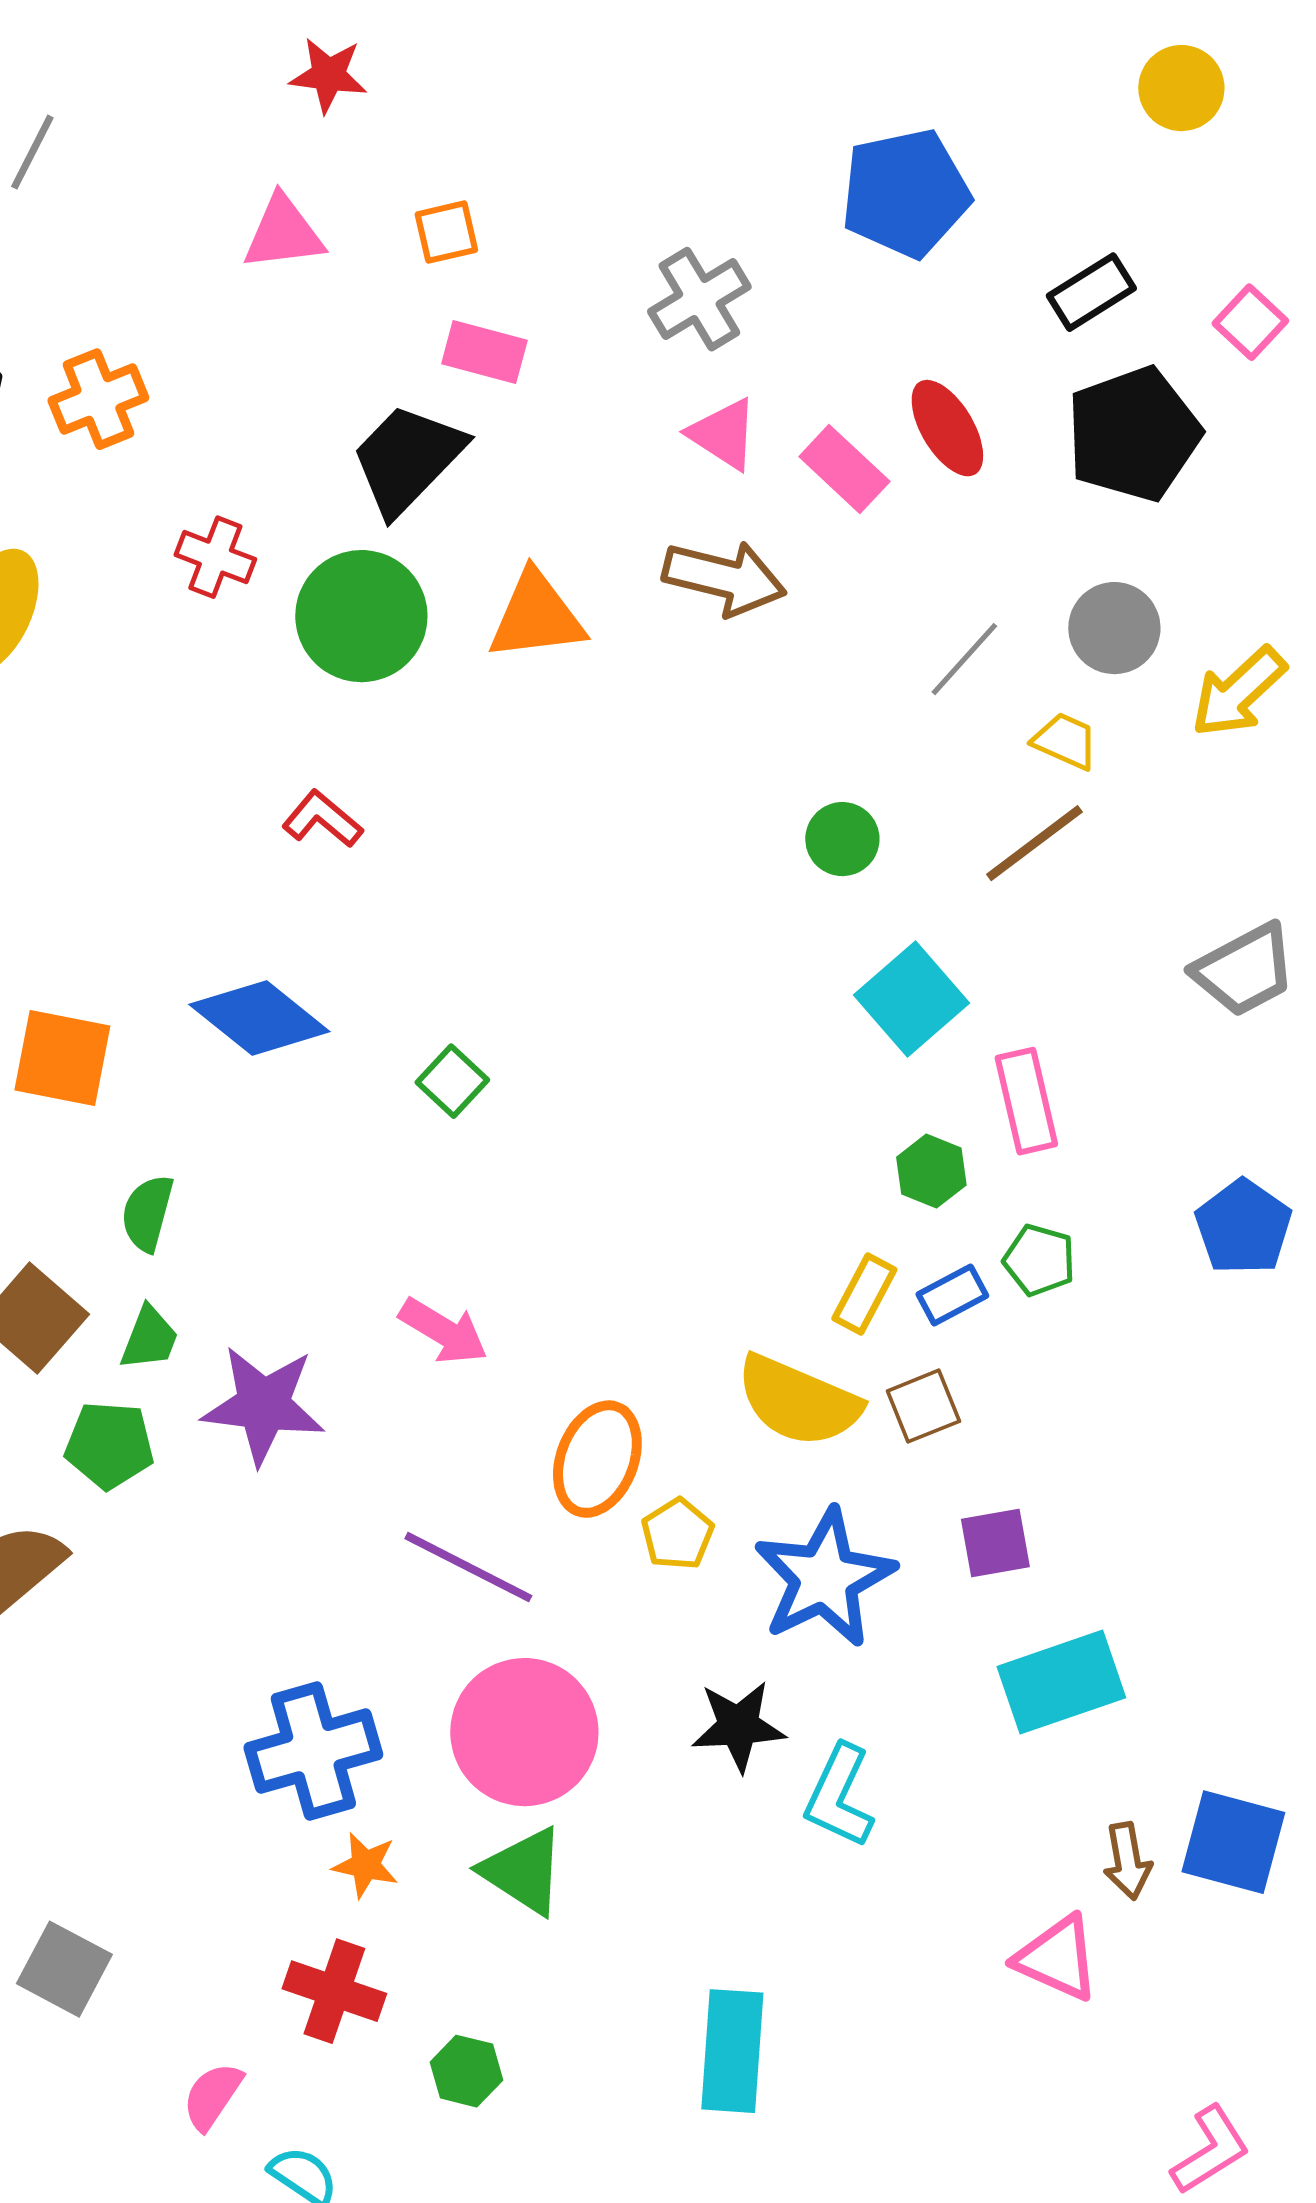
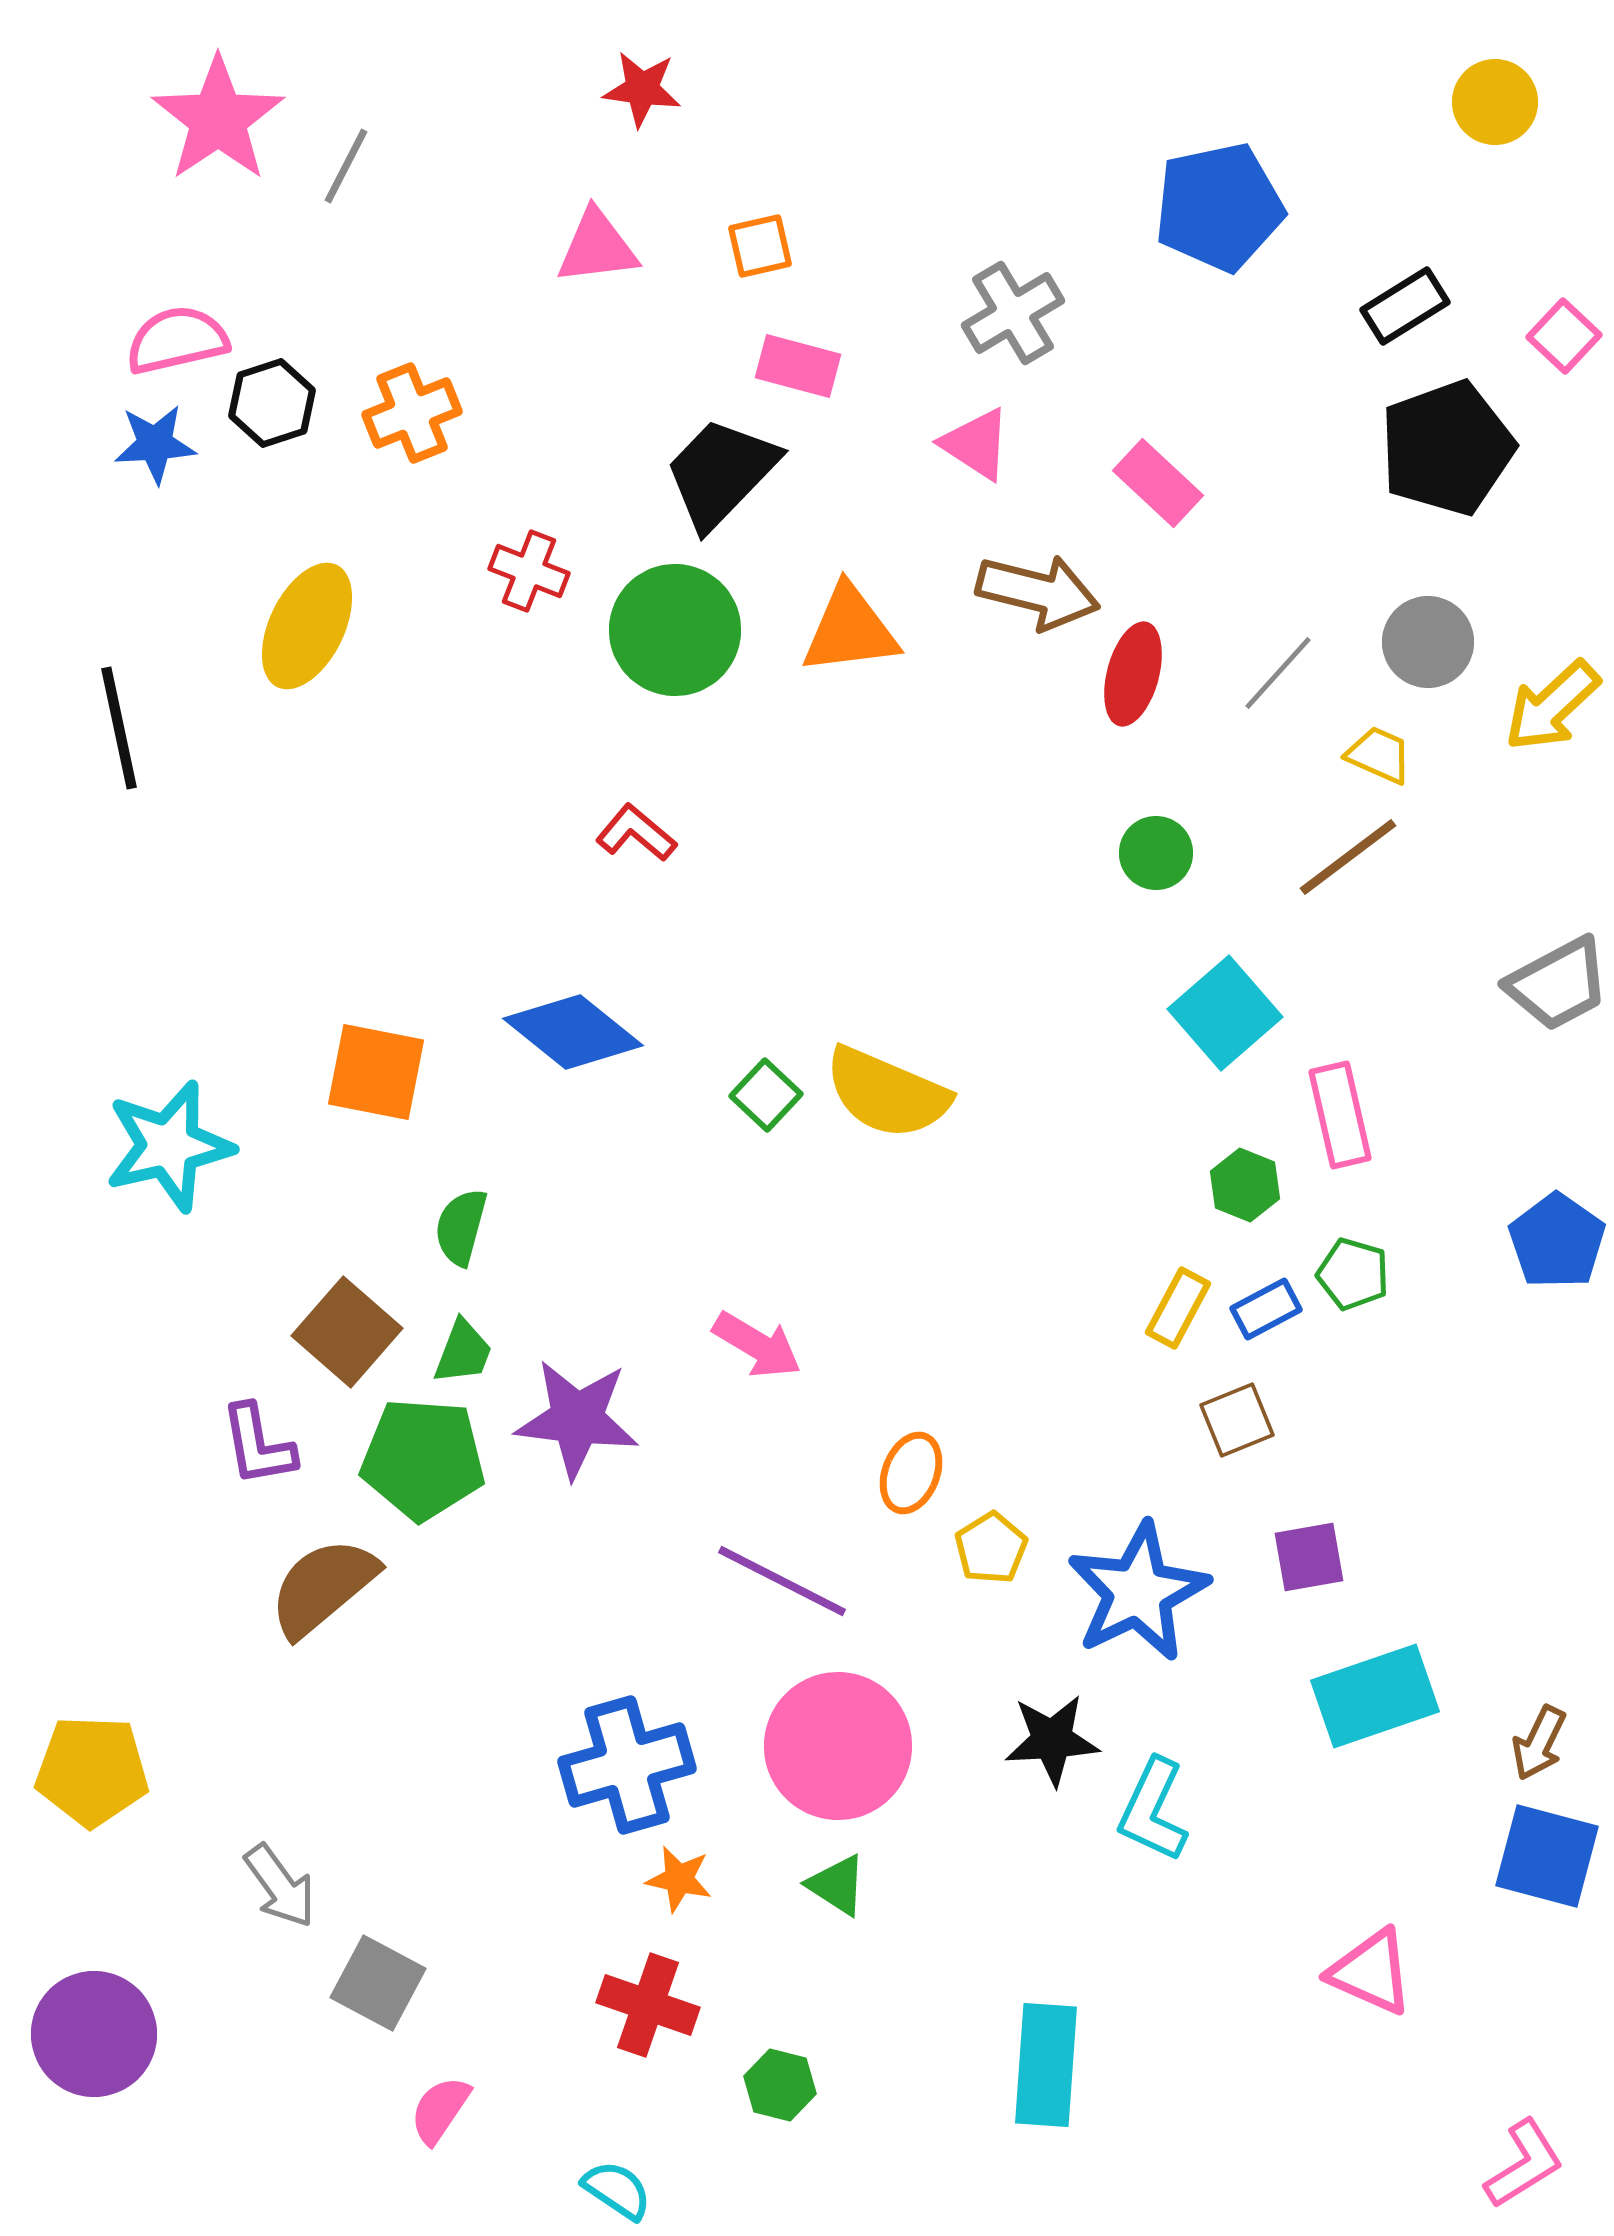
red ellipse: (947, 428) -> (1133, 674), moved, turned 46
pink triangle: (723, 434) -> (976, 444), moved
yellow semicircle: (798, 1401) -> (887, 1093), moved
green pentagon: (109, 1445) -> (423, 1459), size x1.4
orange ellipse: (597, 1459) -> (911, 1473), size x0.7
brown arrow: (1127, 1861) -> (1539, 1743), moved, turned 36
green triangle: (523, 1871) -> (837, 1885), size x0.7
pink semicircle: (212, 2096) -> (440, 2110), moved

